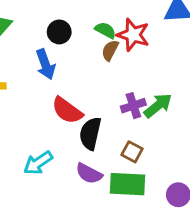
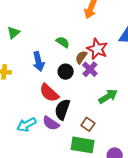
green semicircle: (105, 30) -> (63, 42), moved
black circle: (59, 32) -> (66, 72), moved
purple cross: (133, 106) -> (90, 69), moved, turned -35
purple semicircle: (89, 174) -> (51, 123), moved

